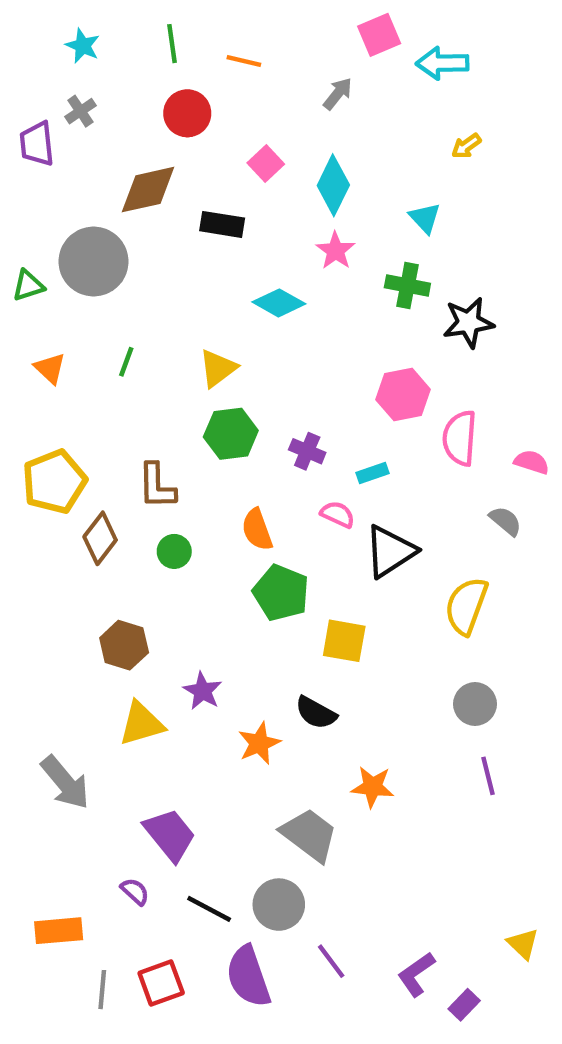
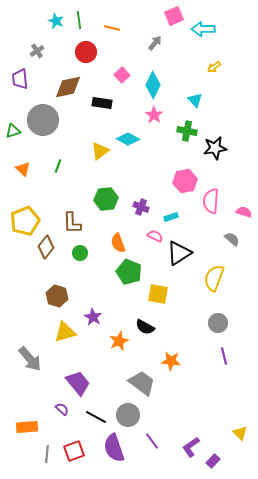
cyan star: (83, 46) -> (56, 21), moved
purple trapezoid: (37, 144) -> (20, 79), moved
yellow triangle: (218, 368) -> (100, 151), moved

